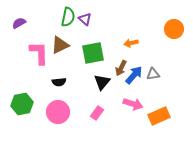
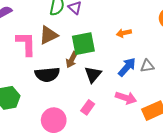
brown arrow: (121, 68) -> (72, 60), moved
black semicircle: (59, 82) -> (47, 74), size x1.6
pink circle: (58, 112) -> (54, 120), moved

